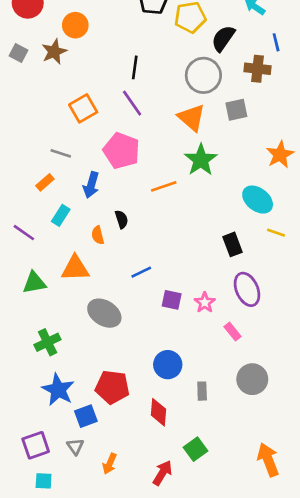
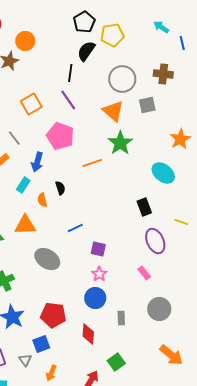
black semicircle: (223, 38) -> (86, 51), moved
blue line: (276, 42) -> (182, 43), moved
gray line: (61, 153) -> (14, 138), turned 35
cyan rectangle: (61, 215) -> (23, 185), moved
yellow line: (276, 233) -> (181, 222), moved
pink star: (205, 303) -> (99, 274), moved
blue square: (86, 416) -> (41, 344), moved
orange arrow: (268, 460) -> (171, 355), moved, turned 150

